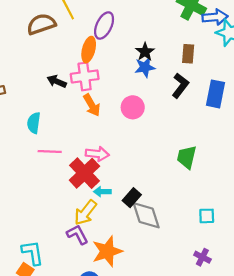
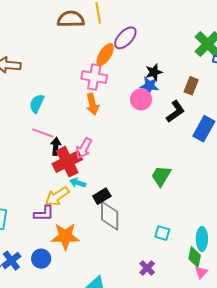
black arrow: (57, 81) -> (56, 146), moved, turned 54
pink circle: (133, 107) -> (141, 99), moved
pink arrow: (97, 154) -> (84, 148), turned 95
purple L-shape: (77, 235) -> (44, 213), turned 100

